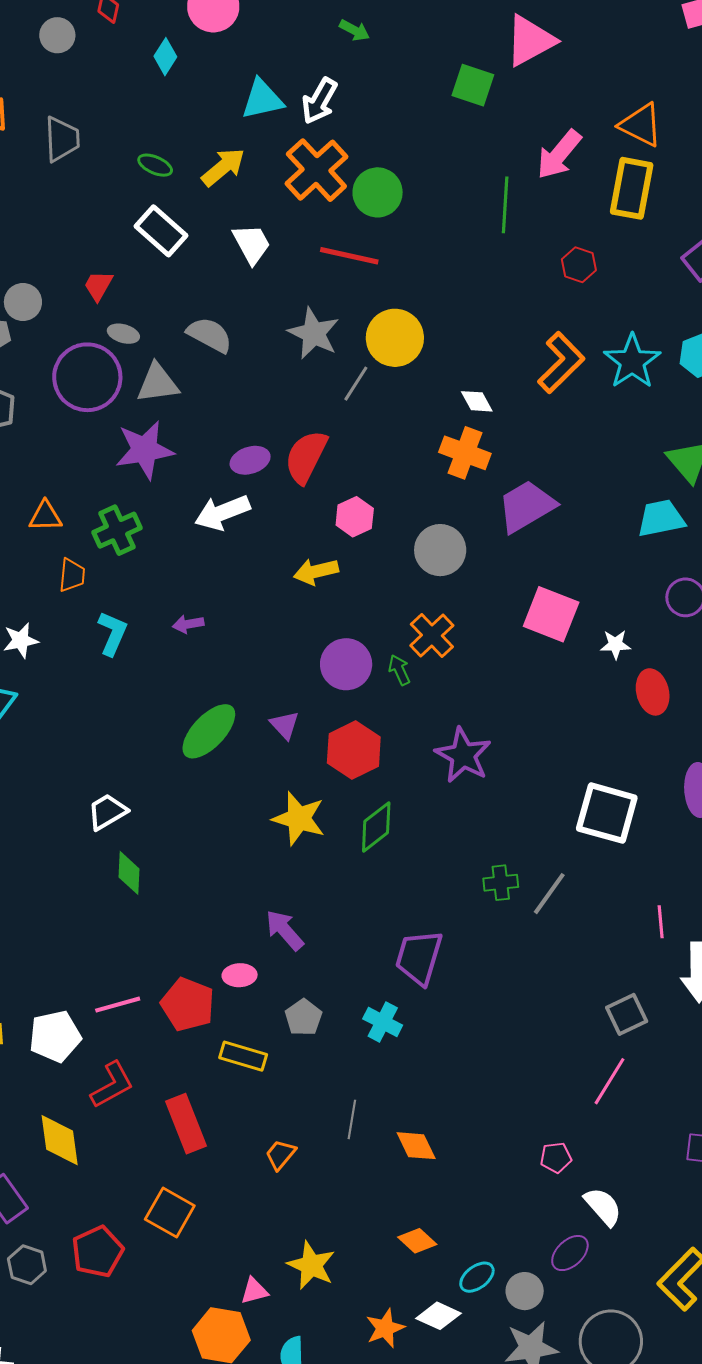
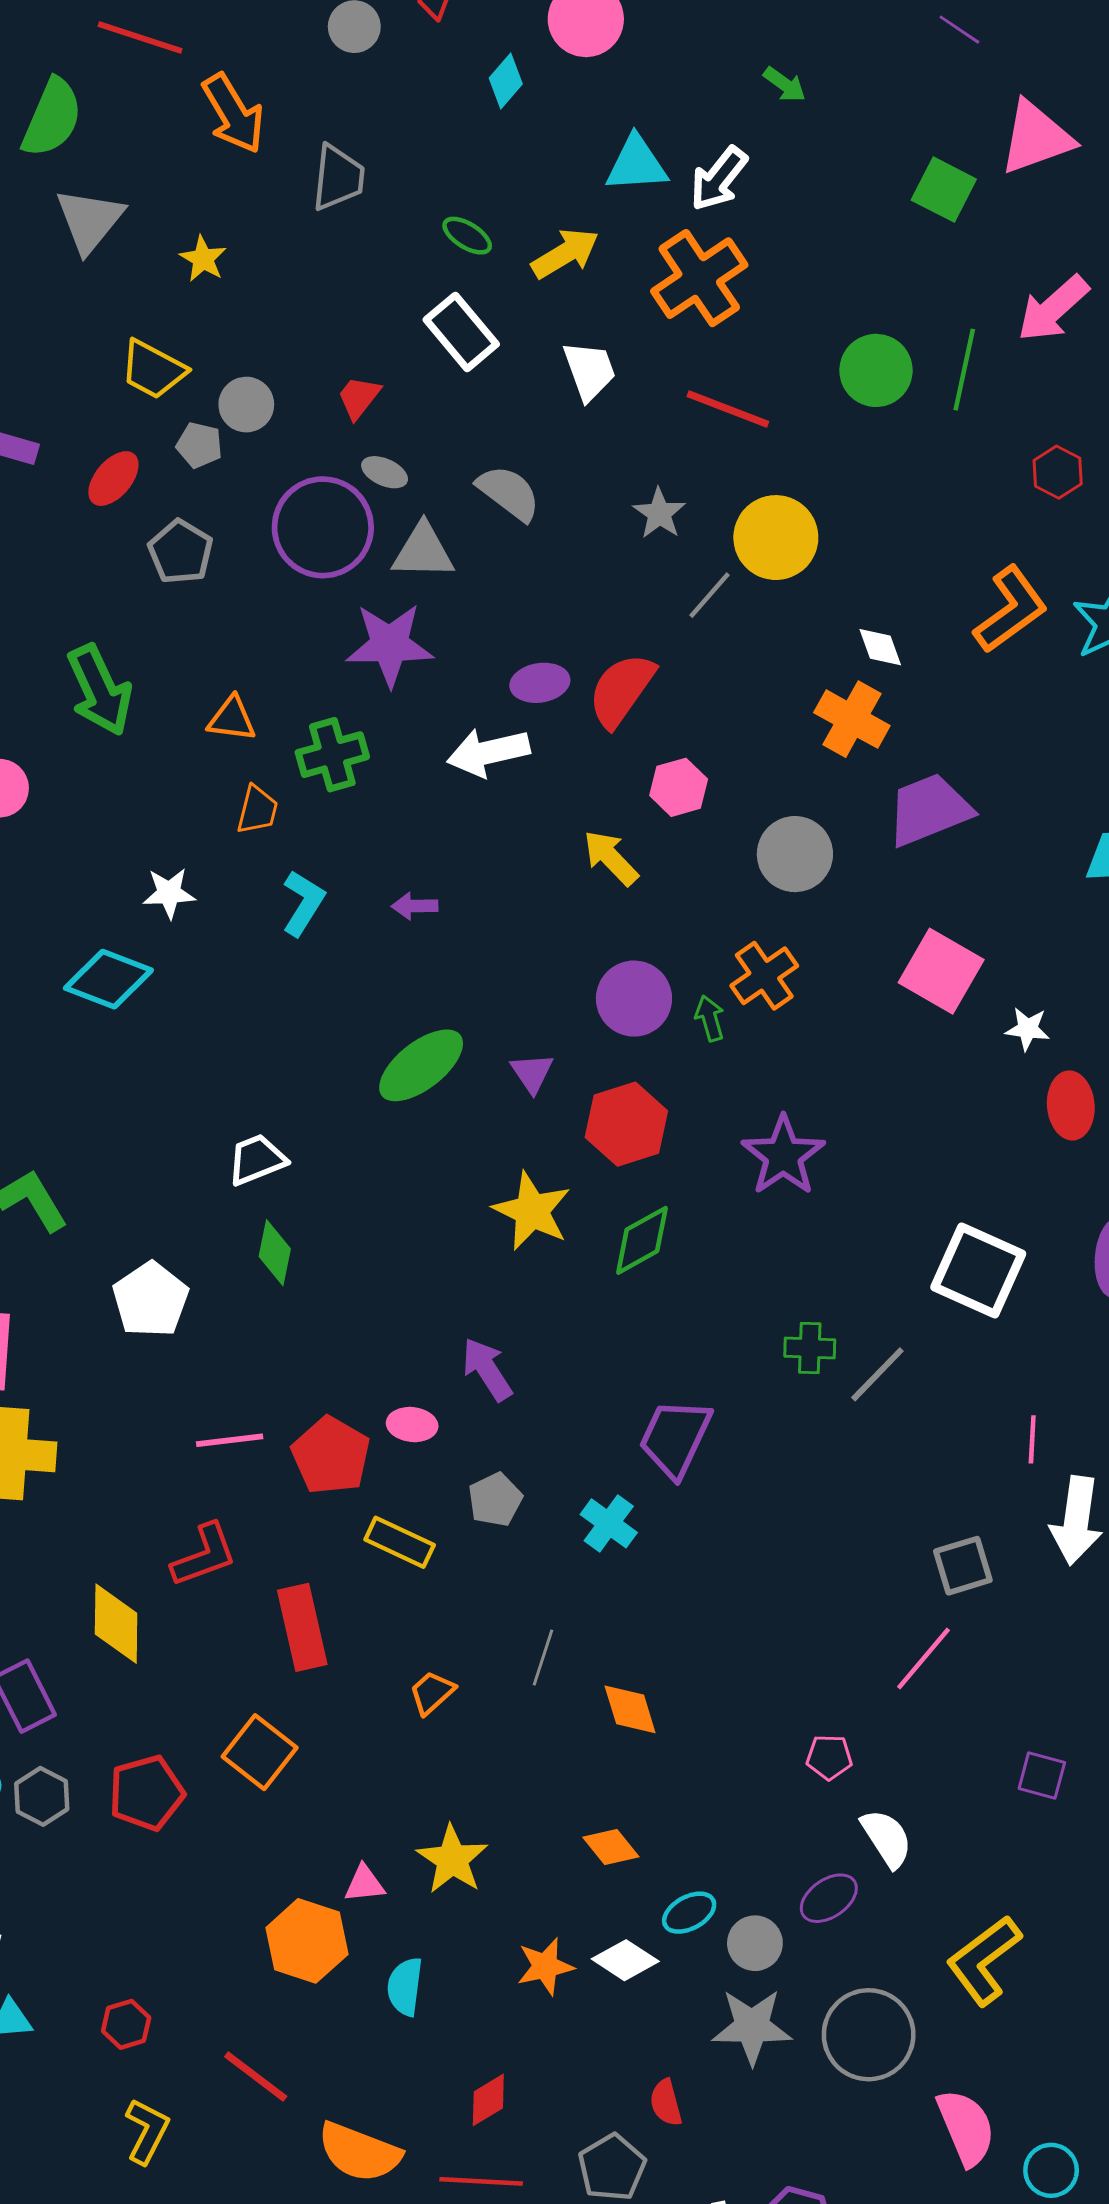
green circle: (378, 192) -> (876, 370), moved
gray star: (314, 333) -> (659, 513), size x0.7
yellow arrow: (316, 571) -> (611, 858), turned 51
white pentagon: (55, 1036) -> (151, 1300), moved, turned -30

